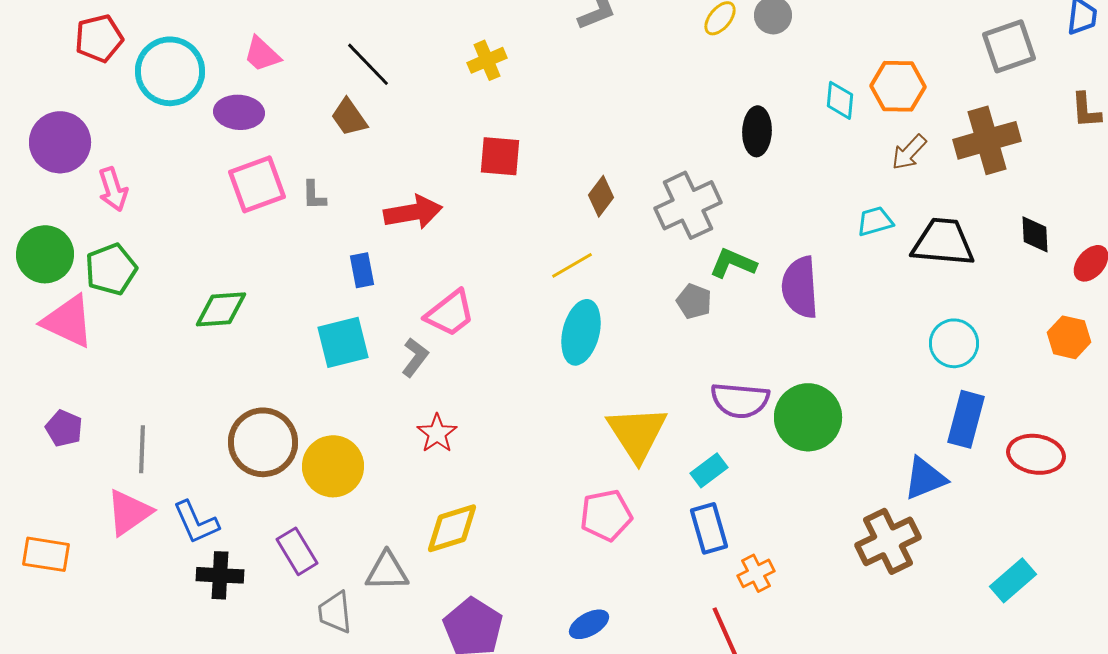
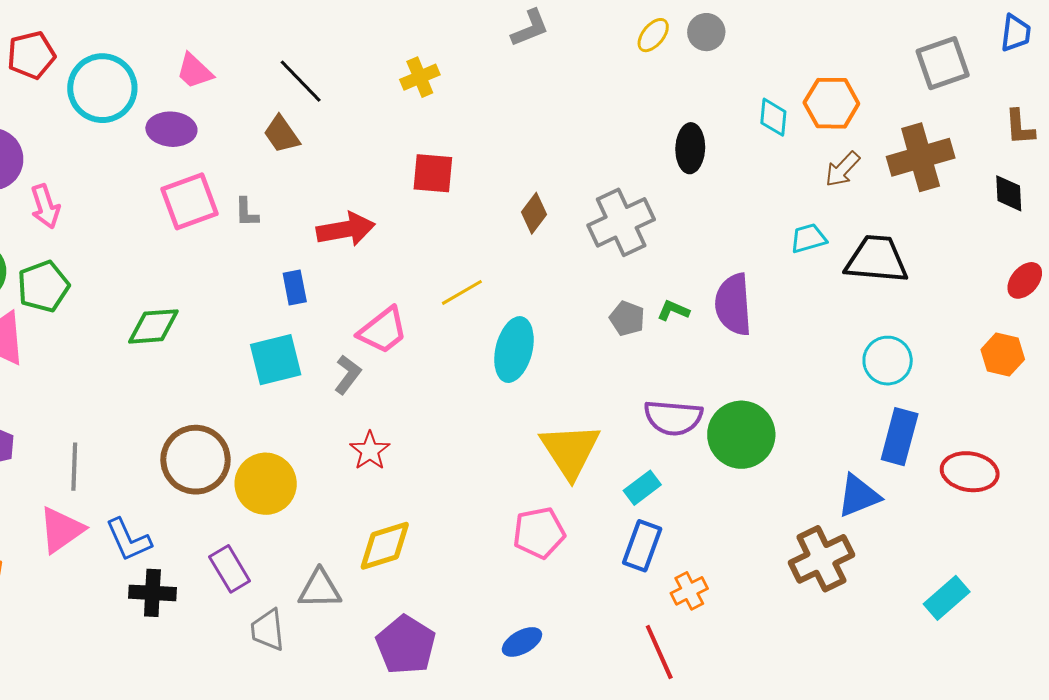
black diamond: (1035, 234) -> (1009, 193), moved
green L-shape: (733, 263) -> (673, 310), moved, size x0.7
yellow line: (572, 265) -> (462, 292), moved
blue rectangle: (709, 528) -> (642, 546), turned 36

